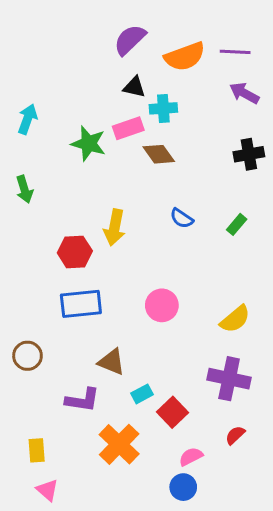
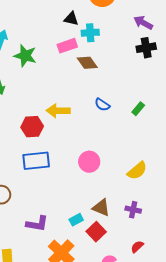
green star: (89, 144) -> (25, 56), moved
black cross: (249, 154) -> (146, 48), moved
yellow arrow: (115, 227) -> (58, 111), turned 80
brown triangle: (111, 362) -> (101, 208), moved
purple cross: (229, 379) -> (133, 210), size x0.6

